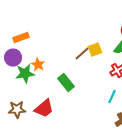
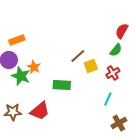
yellow square: (95, 50) -> (91, 66), moved
green star: (25, 74) -> (21, 76), turned 30
green rectangle: (66, 83) -> (62, 85), turned -48

